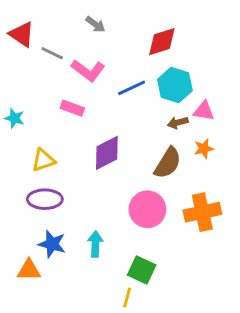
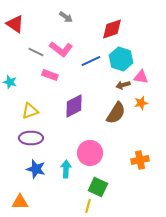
gray line: (52, 53) -> (36, 52), moved
pink circle: (147, 209) -> (90, 153), moved
orange cross: (202, 212) -> (140, 160), moved, size x0.7
orange triangle: (29, 270) -> (20, 202), moved

